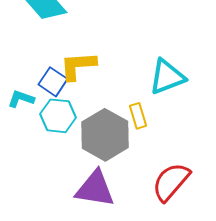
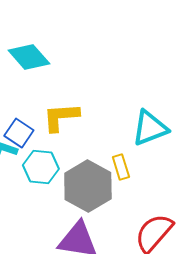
blue square: (53, 82) -> (19, 133), moved

